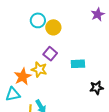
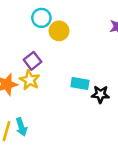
purple square: (50, 54) -> (32, 61), moved
black star: (97, 88) -> (100, 94), moved

